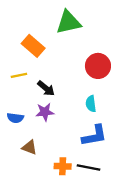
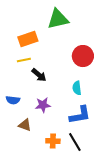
orange rectangle: (33, 46) -> (28, 39), turned -60
yellow line: (19, 75) -> (24, 60), moved
purple star: (45, 112) -> (43, 105), moved
black line: (89, 167) -> (75, 142), turned 48

